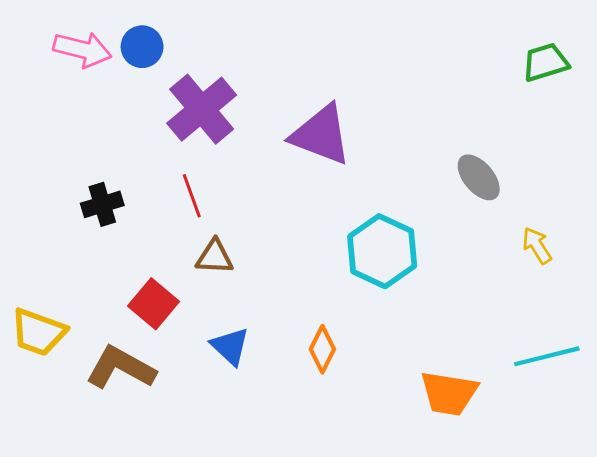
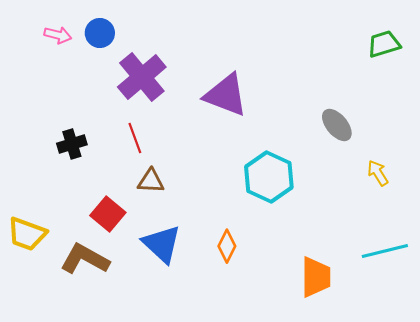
pink arrow: (82, 50) -> (58, 35), size x0.7
blue triangle: (230, 346) -> (162, 244), size x1.4
orange trapezoid: (449, 393) -> (316, 277), turned -99

